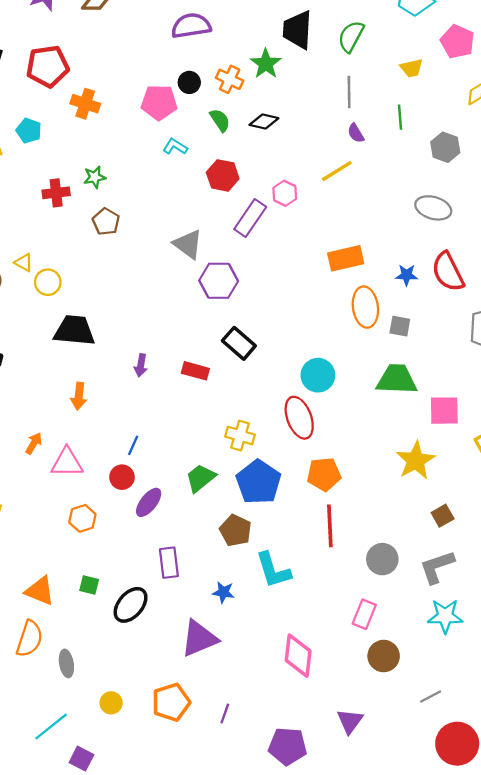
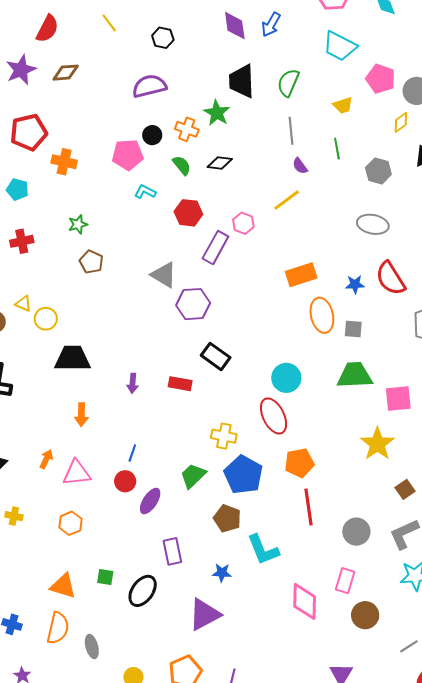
red cross: (56, 193) -> (22, 241), moved
orange hexagon: (82, 518) -> (70, 523), moved
pink diamond: (298, 656) -> (305, 601), moved

